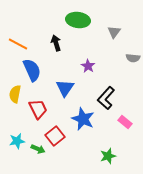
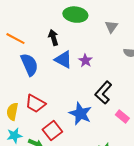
blue triangle: (65, 88) -> (63, 60), moved, turned -36
yellow semicircle: (15, 94) -> (12, 112), moved
red trapezoid: (38, 109) -> (35, 104), turned 145

